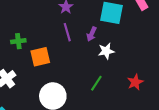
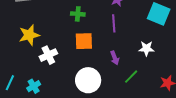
purple arrow: (92, 34) -> (115, 58), moved, turned -56
green cross: (18, 41) -> (78, 14), moved

